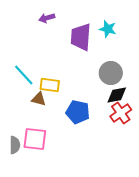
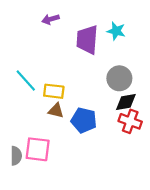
brown triangle: (39, 99) -> (56, 111), moved
red cross: (121, 113) -> (130, 121), turned -35

